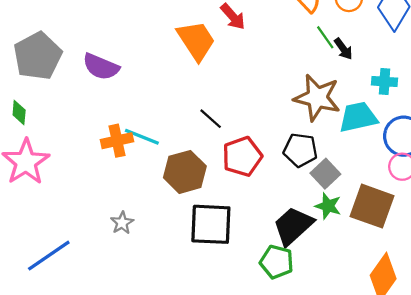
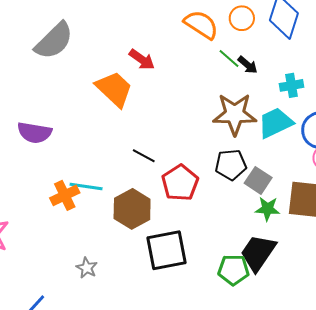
black trapezoid: (293, 226) -> (258, 253), moved

